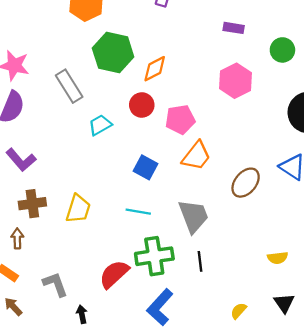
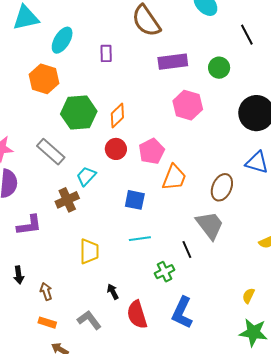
purple rectangle: (234, 28) -> (173, 62), size x1.6
purple L-shape: (21, 160) -> (29, 225), turned -40
brown cross: (32, 204) -> (67, 200), moved
gray trapezoid: (193, 216) -> (210, 225), moved
green cross: (154, 256) -> (165, 272), size x0.6
black line: (200, 261) -> (187, 249), moved
red semicircle: (114, 274) -> (137, 315), moved, turned -48
black arrow: (82, 314) -> (113, 292), moved

